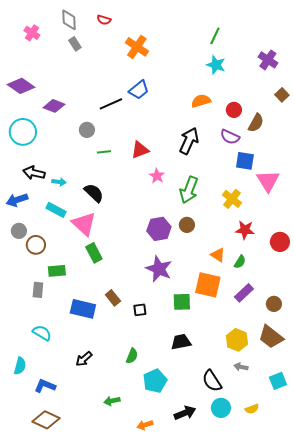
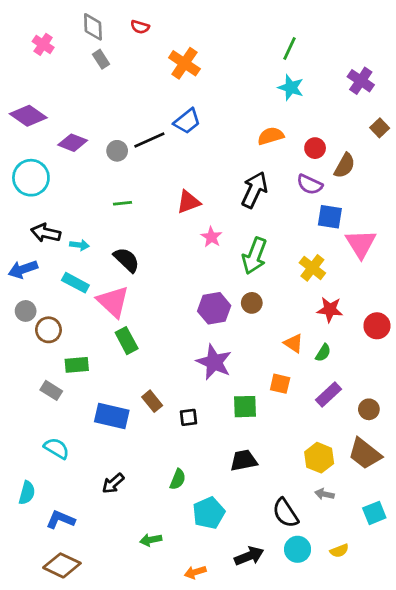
gray circle: (87, 130) -> (117, 151), moved
green line: (104, 152) -> (123, 203), moved
orange square: (208, 285) -> (280, 384), size x0.6
gray rectangle: (38, 290) -> (51, 390), turned -63

